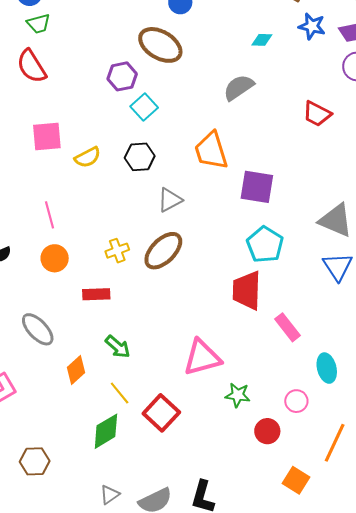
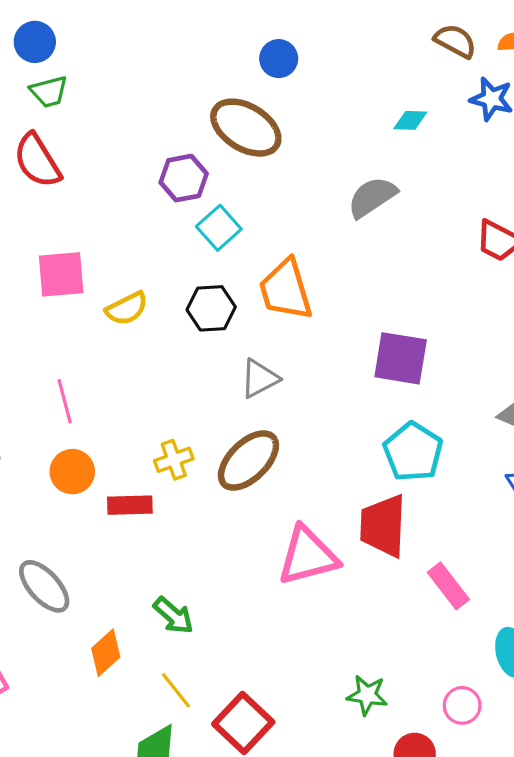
orange trapezoid: (211, 151) -> (286, 290), moved
red rectangle: (96, 294) -> (130, 505), moved
pink triangle: (202, 358) -> (308, 556), moved

